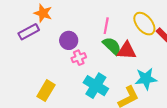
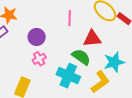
green semicircle: (112, 46) -> (81, 57), moved
pink cross: (79, 58) -> (39, 59), moved

